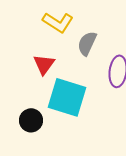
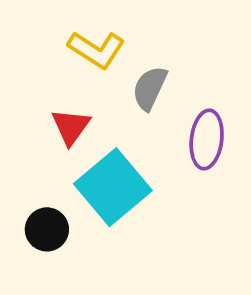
cyan square: (67, 97) -> (113, 187), turned 33

